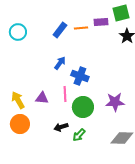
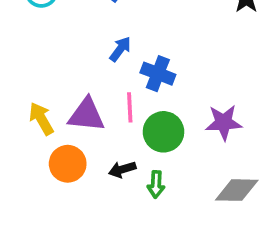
purple triangle: (42, 98) -> (86, 115), size x1.5
orange circle: (20, 124) -> (68, 164), moved
green arrow: (79, 135) -> (156, 184), turned -40

